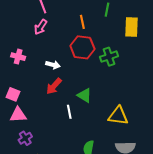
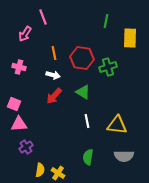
orange line: (82, 22) -> (54, 53), moved
pink arrow: (41, 27) -> (25, 34), moved
green triangle: (84, 95) -> (83, 92), moved
white line: (69, 112) -> (87, 121), moved

